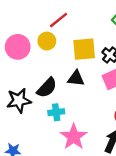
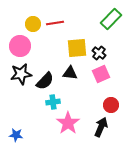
red line: (59, 20) -> (55, 23), turned 30
yellow circle: (47, 41) -> (33, 24), moved
black star: (19, 101) -> (21, 74), moved

